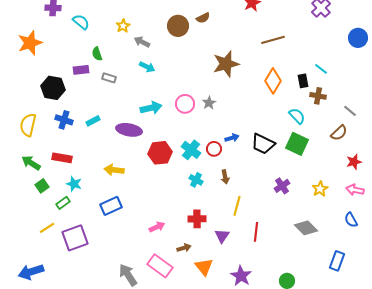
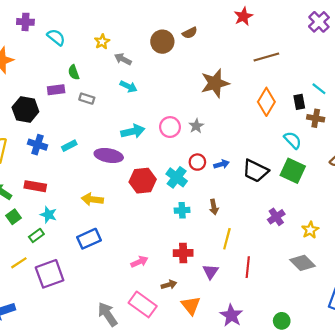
red circle: (214, 149) -> (197, 162), moved
cyan cross: (196, 180) -> (182, 210), turned -32
yellow star: (320, 189) -> (310, 230), moved

